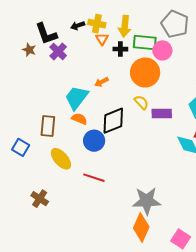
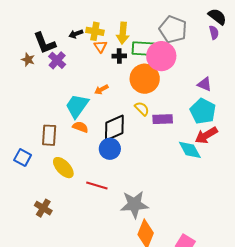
pink circle: (162, 50) -> (161, 56), size x1.5
blue circle: (94, 141) -> (110, 149), moved
gray star: (147, 201) -> (134, 204), moved

